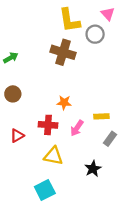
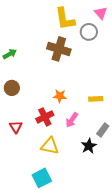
yellow rectangle: (101, 116) -> (96, 99), moved
red cross: (48, 125) -> (45, 117), turned -30
red triangle: (17, 136) -> (16, 127), turned -32
black star: (93, 169) -> (89, 146), moved

